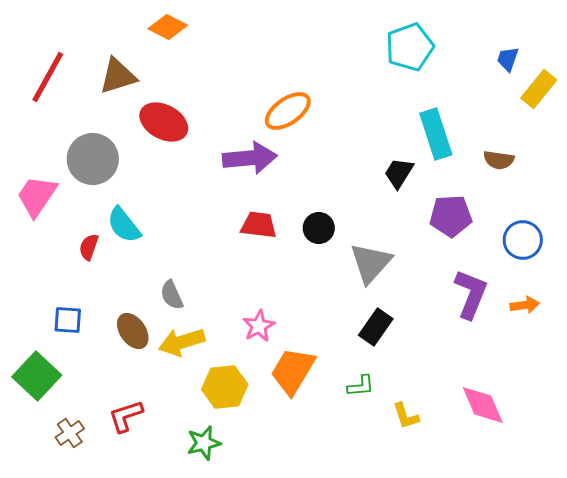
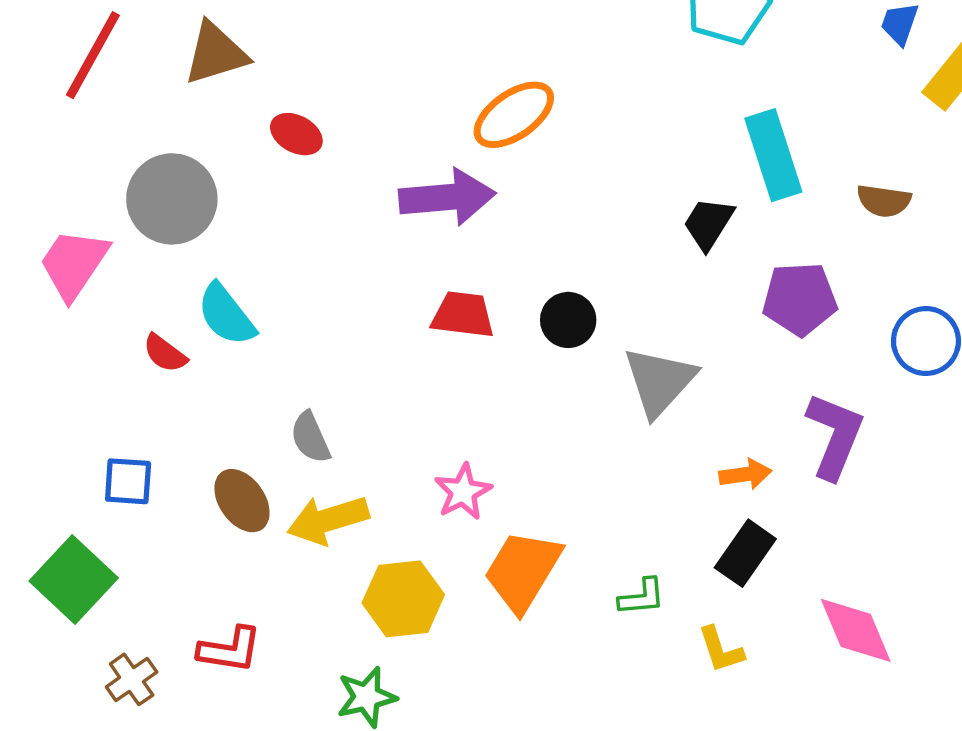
red ellipse: (164, 122) -> (296, 134), size x0.6
red semicircle: (89, 247) -> (165, 353), turned -72
orange arrow: (525, 305) -> (745, 474), moved
black rectangle: (376, 327) -> (745, 553), moved
red L-shape: (126, 416) -> (230, 650), turned -153

